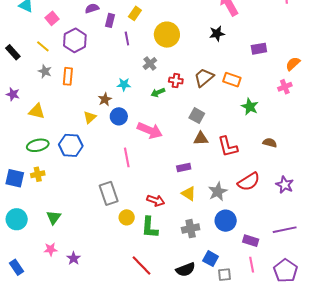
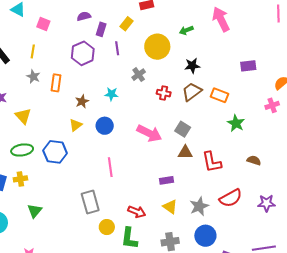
pink square: (52, 18) -> (43, 24), turned -32
black star: (217, 34) -> (192, 66), moved
purple hexagon: (75, 40) -> (83, 53), moved
yellow line: (43, 46) -> (33, 51), turned 56
green arrow: (158, 92) -> (186, 30), moved
brown star: (105, 99) -> (82, 101), moved
yellow triangle: (37, 111) -> (23, 116), turned 30
pink arrow: (150, 130) -> (149, 133), moved
purple star: (285, 185) -> (266, 203), turned -30
green triangle: (54, 217) -> (35, 211), moved

